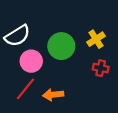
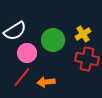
red cross: (101, 68) -> (87, 59), size x1.6

